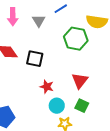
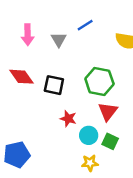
green hexagon: (76, 39) -> (99, 81), moved
cyan circle: (57, 106) -> (89, 135), moved

